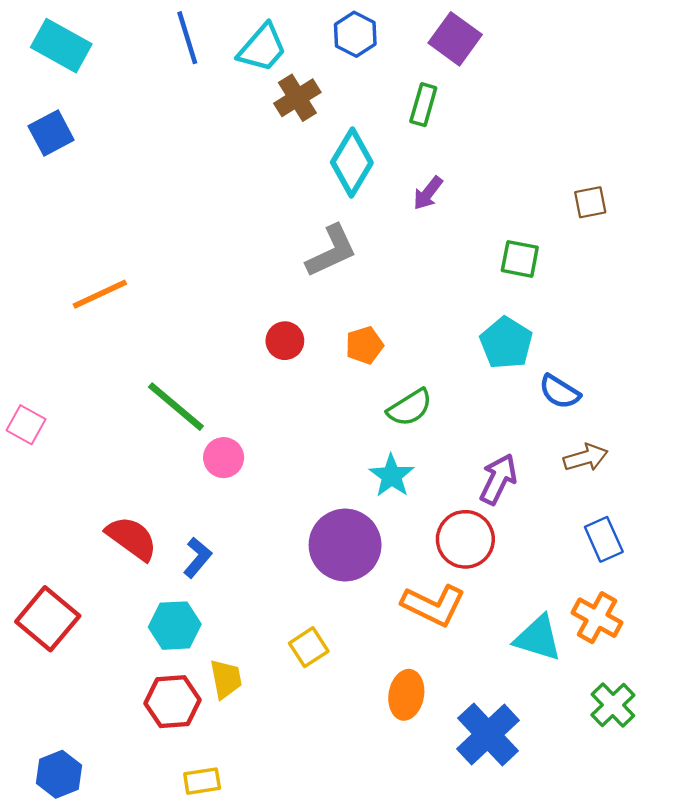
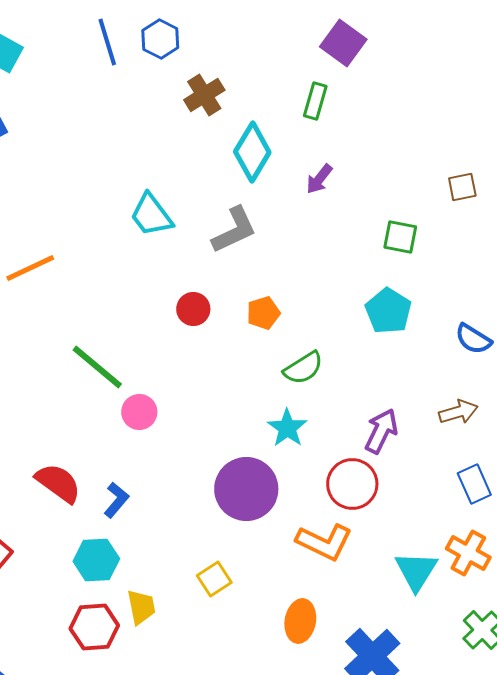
blue hexagon: (355, 34) -> (160, 39), moved
cyan trapezoid: (262, 48) -> (151, 215), moved, turned 102
blue semicircle: (560, 392) -> (473, 339), moved
cyan triangle: (538, 638) -> (416, 571), turned 45

